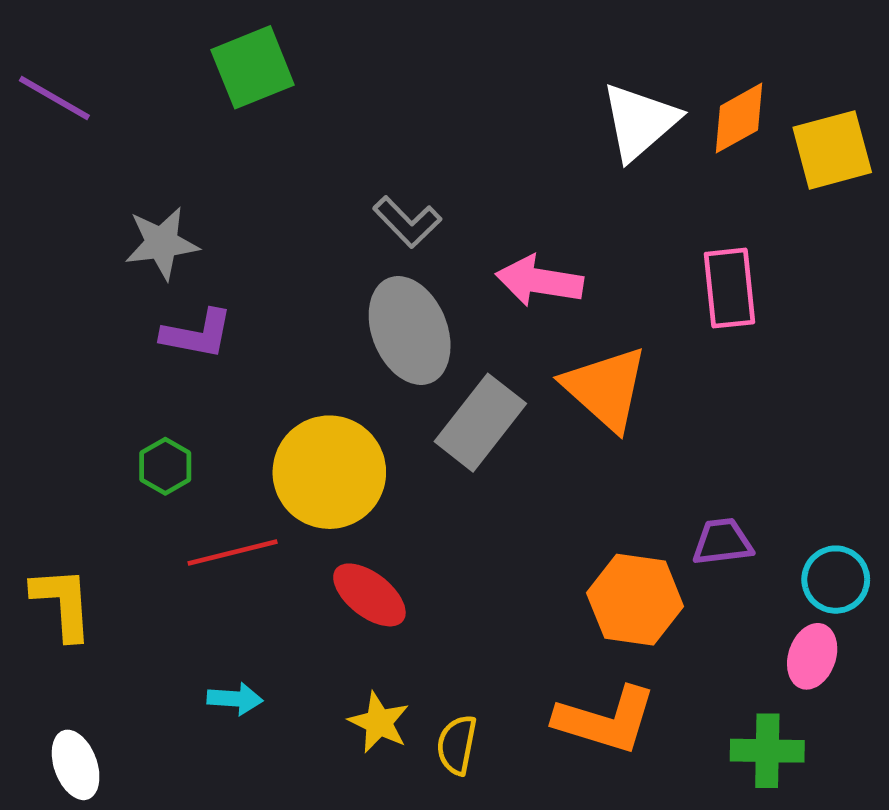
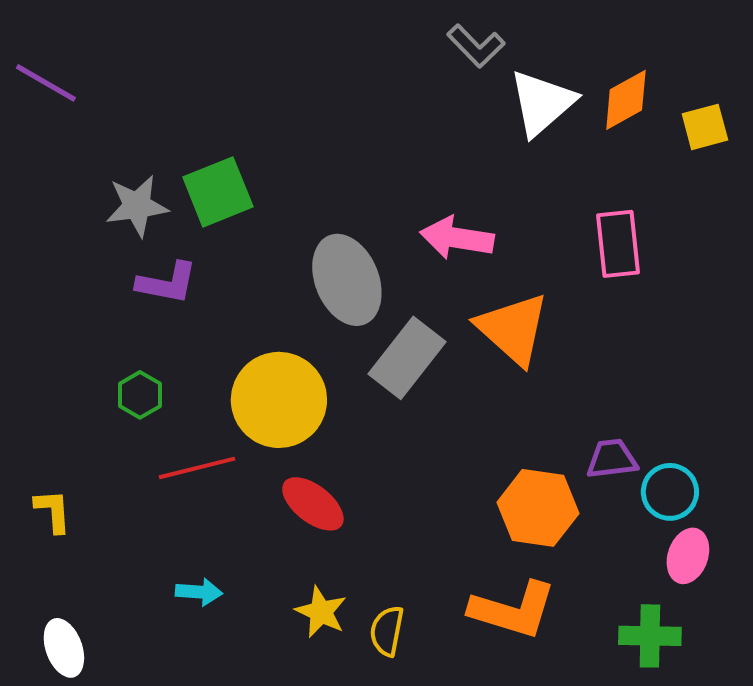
green square: (253, 67) -> (218, 192), moved
yellow square: (832, 150) -> (705, 127), size x0.7
gray L-shape: (407, 222) -> (476, 46), moved
cyan circle: (836, 580) -> (670, 492), moved
yellow L-shape: (63, 603) -> (53, 511), size x0.7

